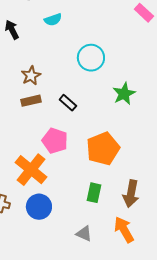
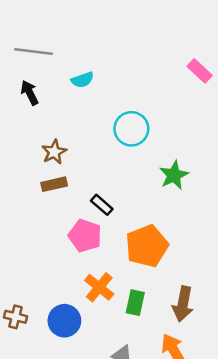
black rectangle: (68, 103) -> (102, 205), moved
orange cross: (31, 170) -> (99, 287), moved, size x0.7

